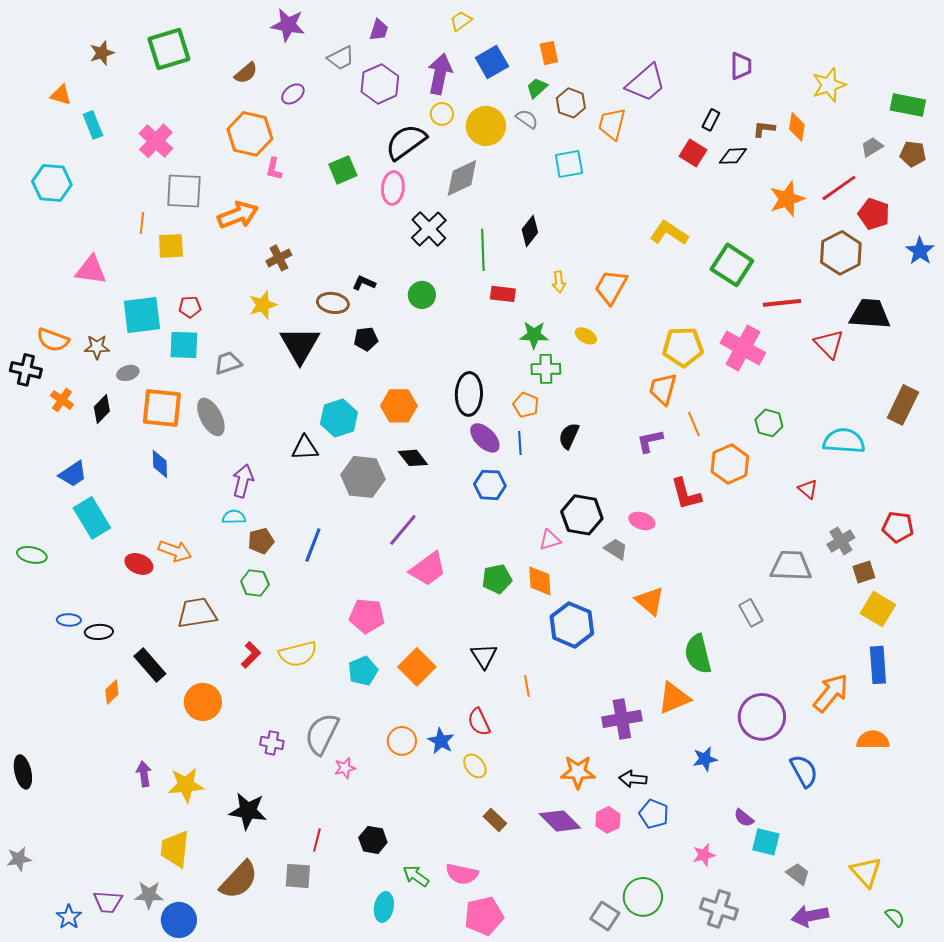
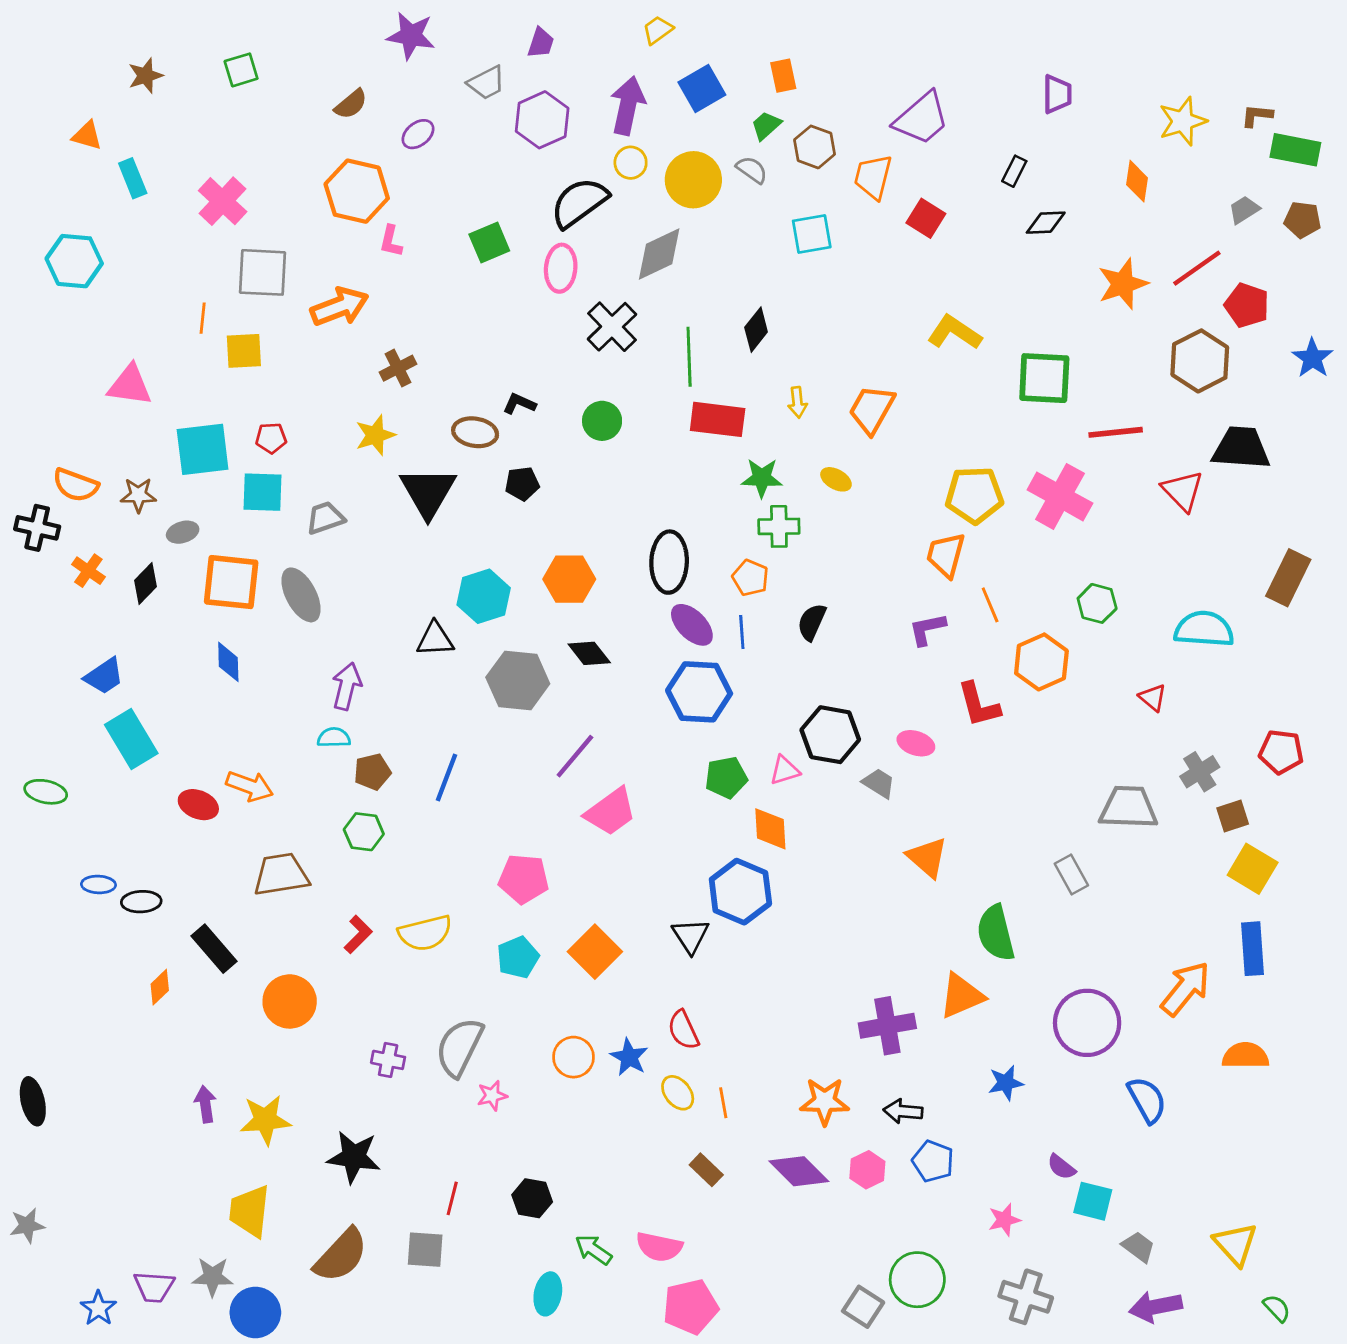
green square: (169, 49) -> (241, 70), size x0.6
brown L-shape: (764, 129) -> (1257, 116), moved
red square: (693, 153) -> (926, 218), moved
green square: (732, 265) -> (1044, 378), turned -30
red rectangle: (503, 294) -> (718, 419), size x1.5
blue hexagon: (490, 485) -> (699, 692), size x1.4
green pentagon: (497, 579) -> (726, 777), moved
blue hexagon: (572, 625) -> (740, 892), moved
orange line: (527, 686) -> (723, 1103), moved

